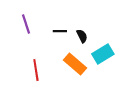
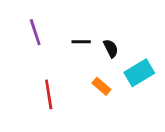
orange rectangle: (75, 64) -> (101, 86), size x0.6

